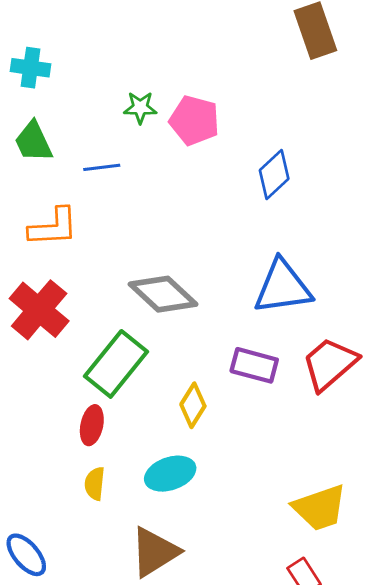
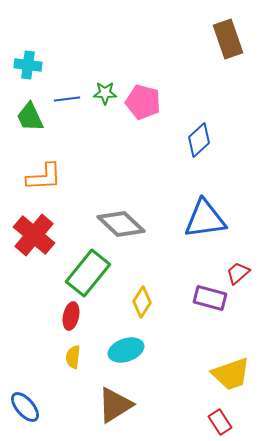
blue line: (102, 167) -> (67, 99), moved
red trapezoid: (330, 364) -> (238, 273), size x0.6
purple rectangle: (254, 365) -> (210, 298), moved

